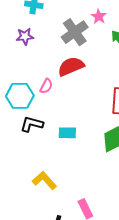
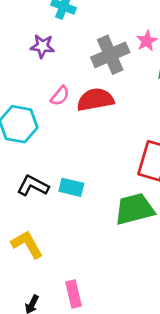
pink semicircle: (46, 86) -> (60, 96), moved
black L-shape: (32, 124) -> (33, 186), moved

